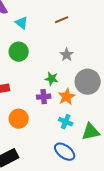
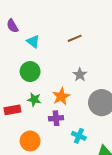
green star: (52, 79) -> (34, 100), moved
orange star: (67, 97) -> (61, 96), moved
cyan cross: (66, 122) -> (79, 136), moved

